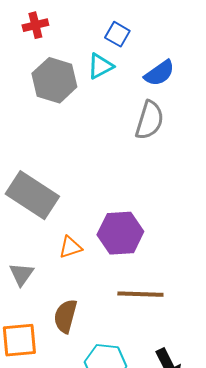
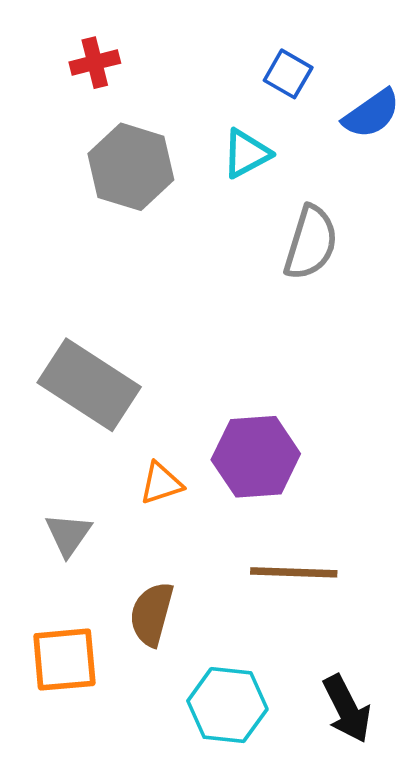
blue square: (117, 34) -> (288, 74), moved
cyan triangle: (100, 66) -> (246, 154), moved
blue semicircle: (159, 73) -> (371, 114), moved

